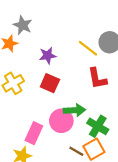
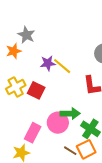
yellow line: (88, 48) -> (62, 66), moved
red square: (50, 83) -> (36, 90), moved

